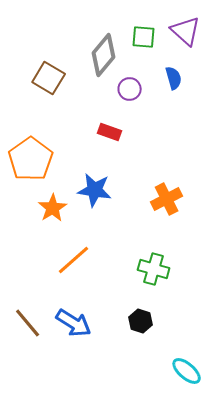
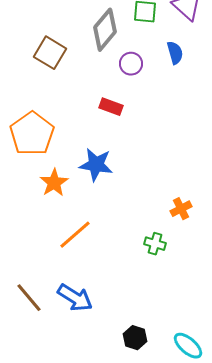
orange cross: (167, 199) -> (181, 209), moved, size x0.7
green cross: (154, 269) -> (155, 244), size x0.7
black hexagon: (141, 321) -> (135, 338), moved

